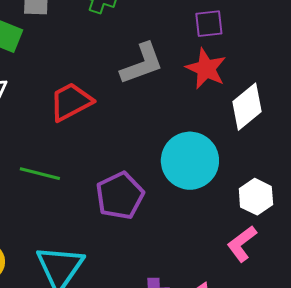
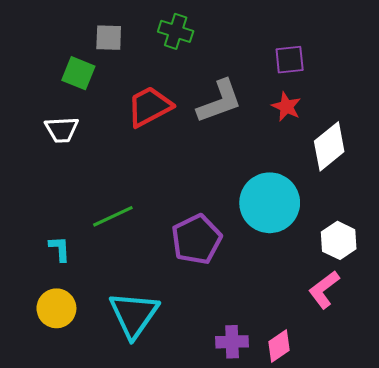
red star: (206, 69) -> (286, 107), size x0.7
red trapezoid: (71, 102) -> (149, 107), moved
green line: (40, 174) -> (113, 216), turned -39

